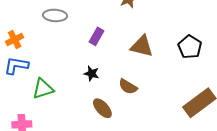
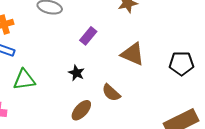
black pentagon: (190, 47) -> (181, 63), turned 30
brown ellipse: (102, 108) -> (81, 110), turned 75

